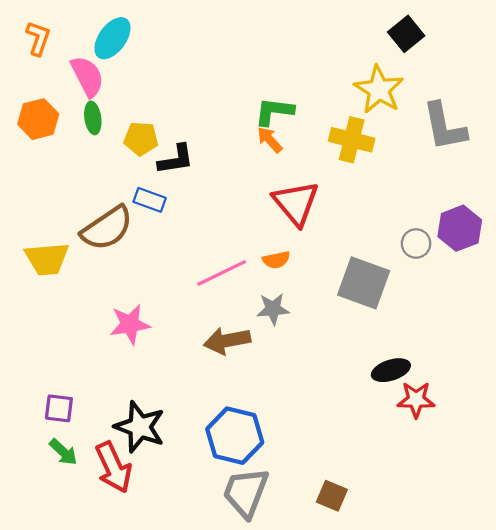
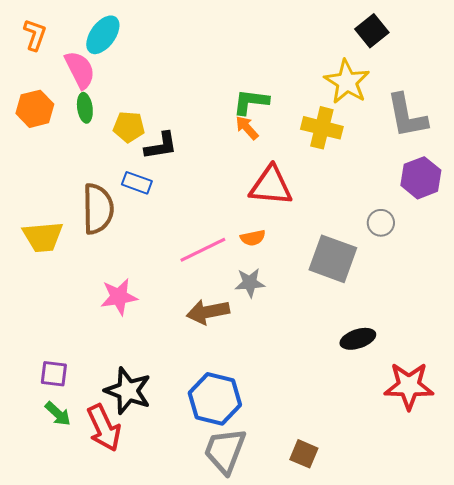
red triangle: (296, 203) -> (271, 186), turned -45
brown semicircle: (107, 228) -> (98, 209), turned -57
purple hexagon: (460, 228) -> (421, 178), moved
red star: (416, 400) -> (409, 386), moved, size x1.4

